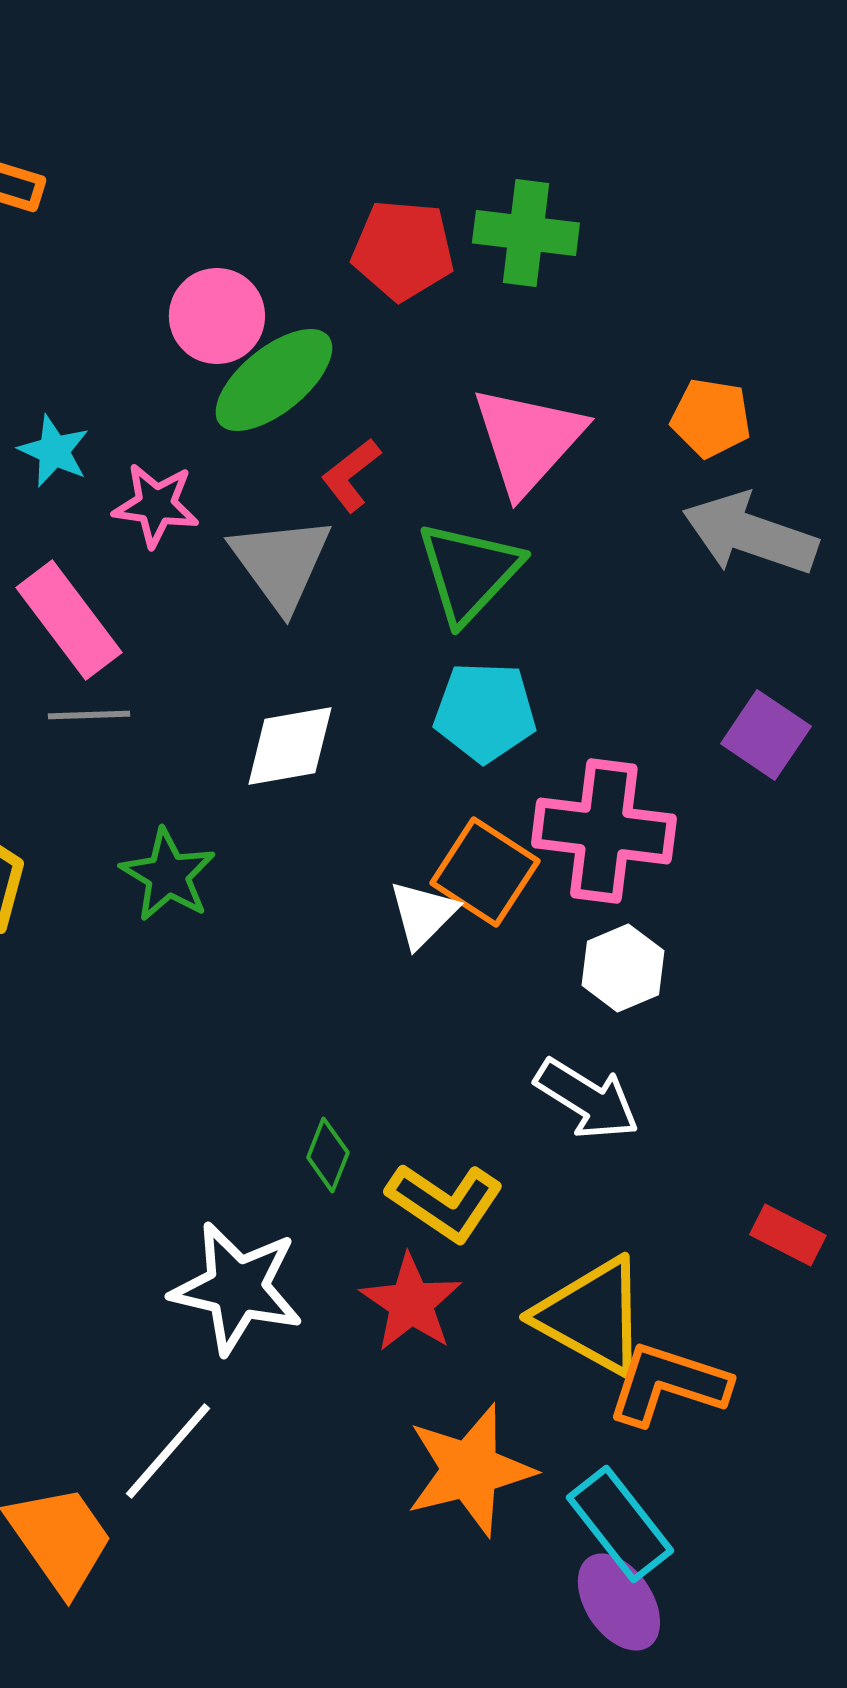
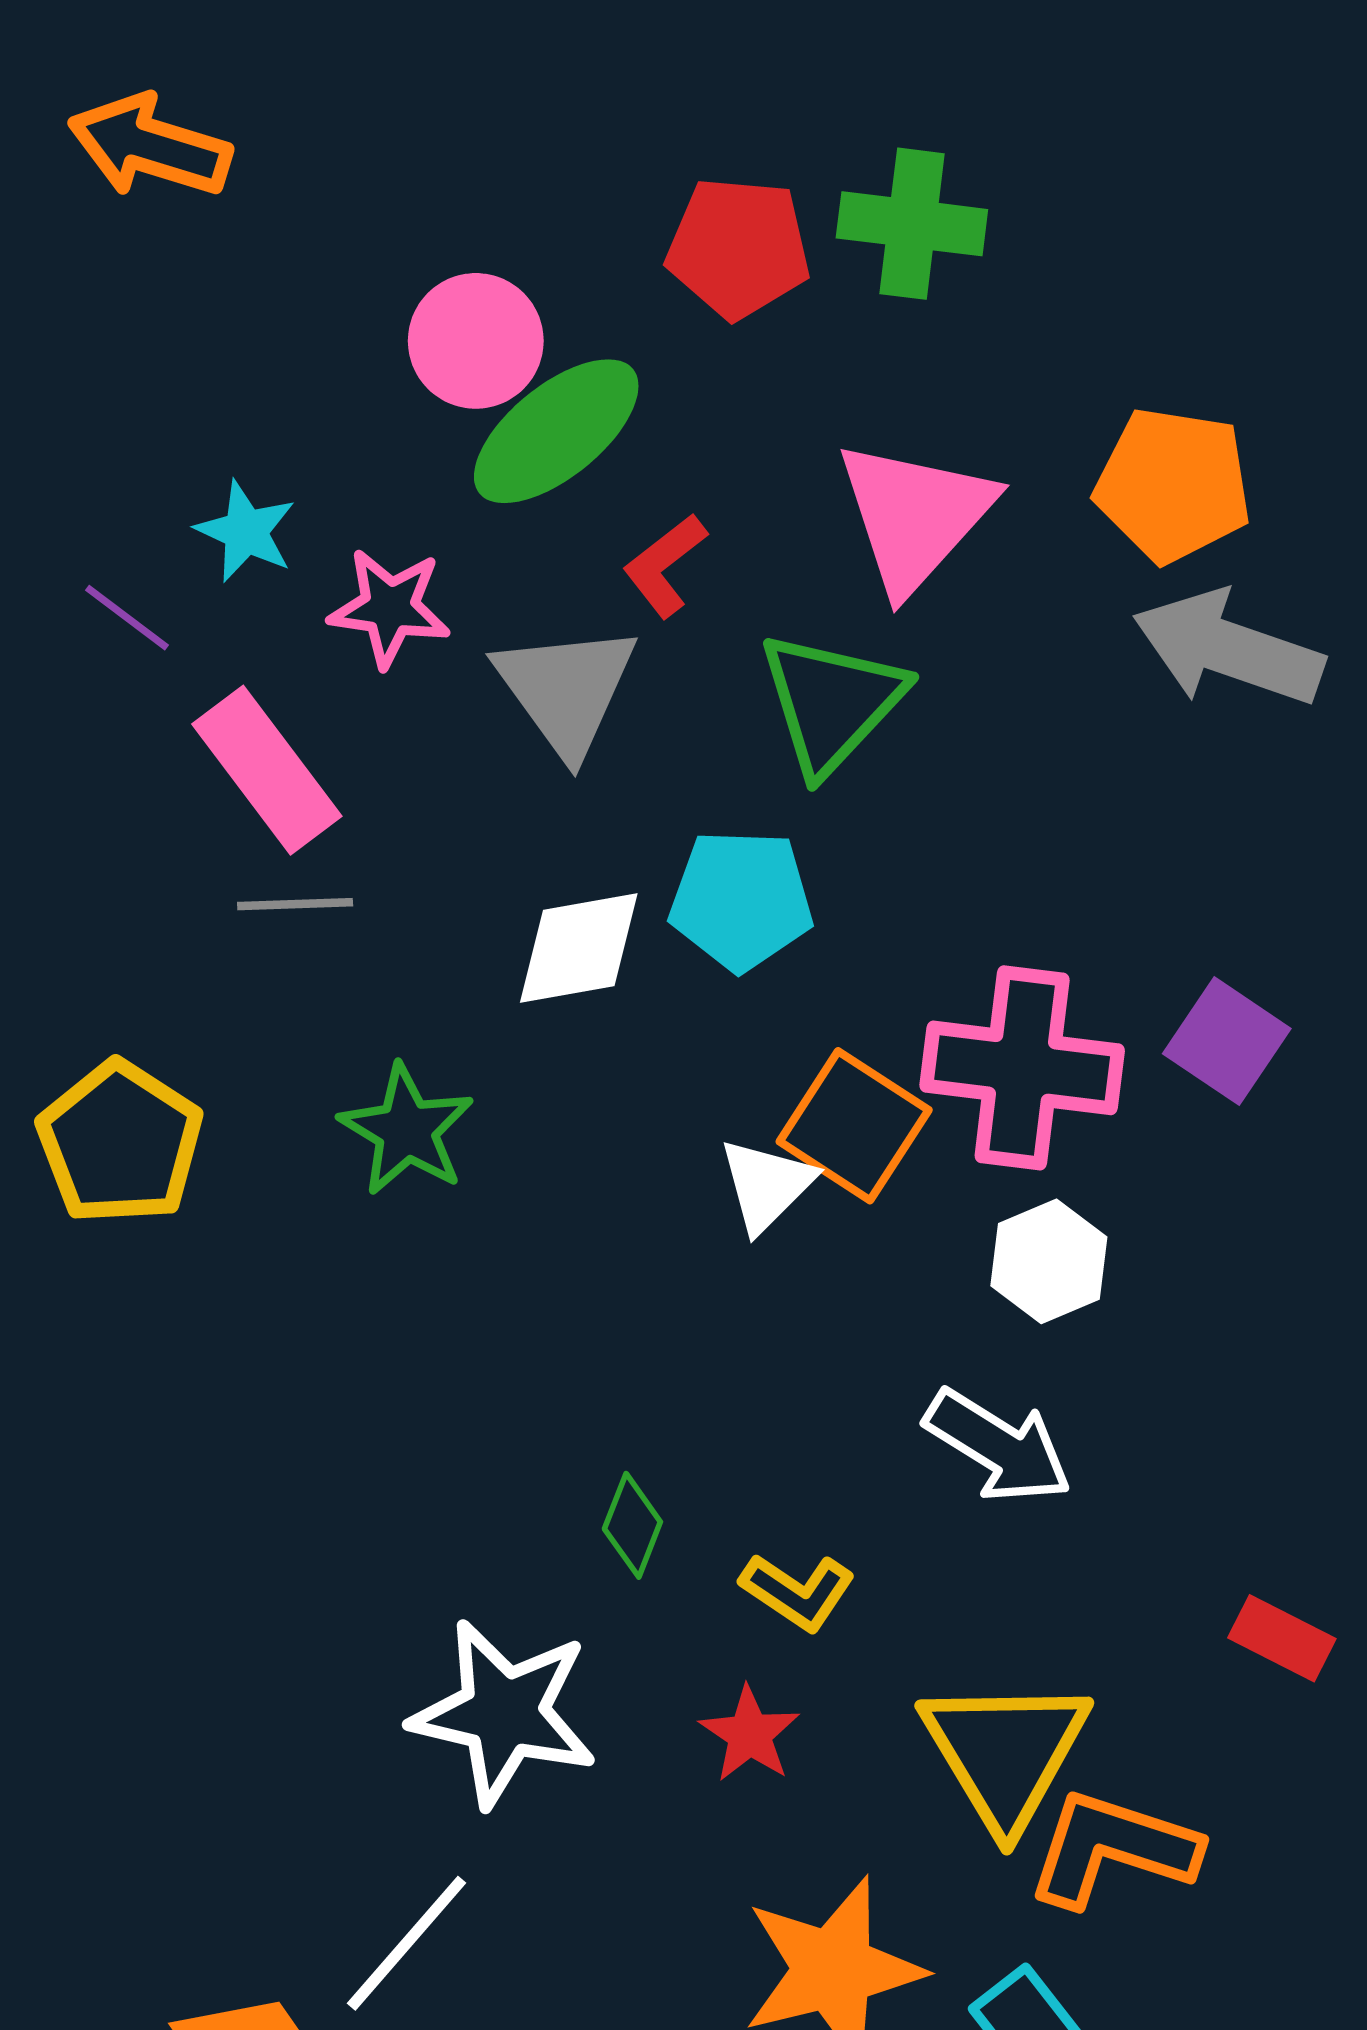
orange pentagon: (711, 418) -> (1173, 485), size x1.4
cyan pentagon: (485, 712) -> (741, 900), moved
purple square: (766, 735) -> (1227, 1041), moved
yellow L-shape: (445, 1202) -> (798, 1592), size x0.7
red star: (411, 1303) -> (750, 1734), size x0.7
yellow triangle: (592, 1316) -> (1005, 1753), turned 30

